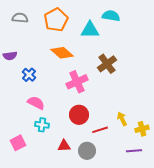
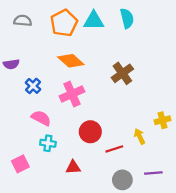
cyan semicircle: (111, 16) -> (127, 18), turned 66
cyan triangle: (90, 30) -> (94, 21), moved
pink cross: (77, 82) -> (72, 94), moved
yellow cross: (142, 129) -> (162, 120), moved
gray circle: (87, 151) -> (122, 180), moved

